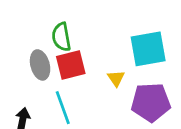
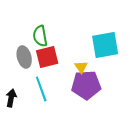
purple pentagon: (151, 102) -> (86, 85), moved

